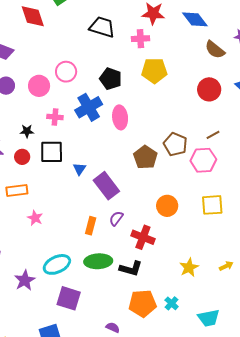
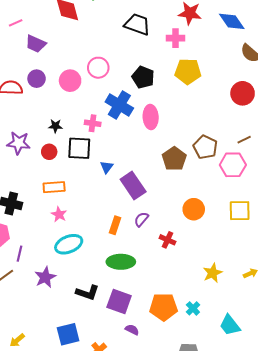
blue cross: (89, 107) -> (119, 105), turned -32
pink cross: (55, 117) -> (93, 123), moved
orange rectangle: (17, 191) -> (54, 187), moved
red cross: (143, 237) -> (167, 240), size x0.7
cyan ellipse: (57, 264) -> (69, 244), moved
black L-shape: (131, 269) -> (87, 293), moved
purple square: (69, 298) -> (119, 302), moved
cyan trapezoid: (209, 318) -> (230, 325), turned 60

